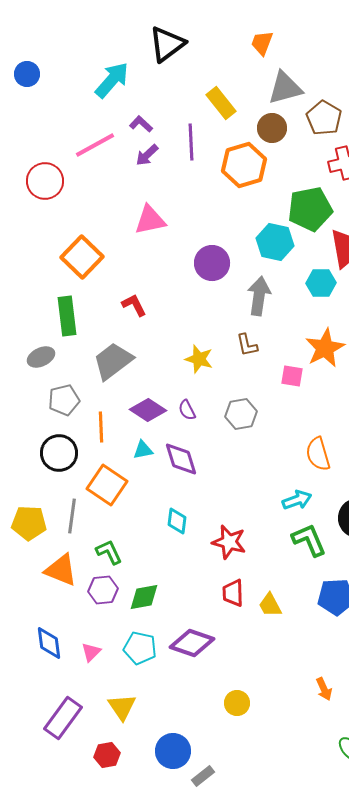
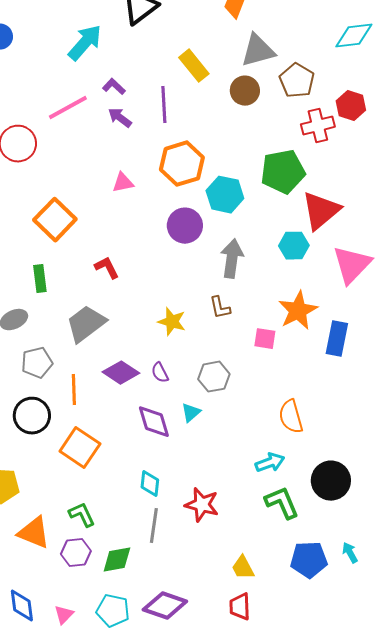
purple arrow: (147, 155) -> (120, 118), turned 80
orange hexagon: (244, 165) -> (182, 164), moved
pink triangle: (150, 220) -> (123, 183), size x0.7
cyan hexagon: (275, 242) -> (225, 195), moved
green rectangle: (67, 316) -> (40, 279), size x0.7
cyan triangle: (143, 450) -> (191, 413), moved, turned -30
gray line: (72, 516) -> (154, 526), moved
red trapezoid: (233, 593) -> (240, 607), moved

